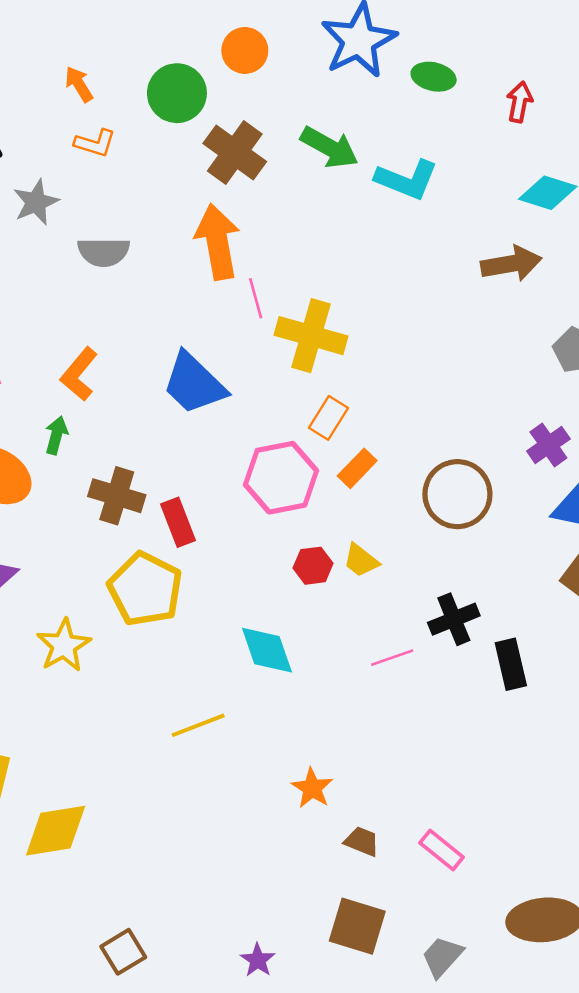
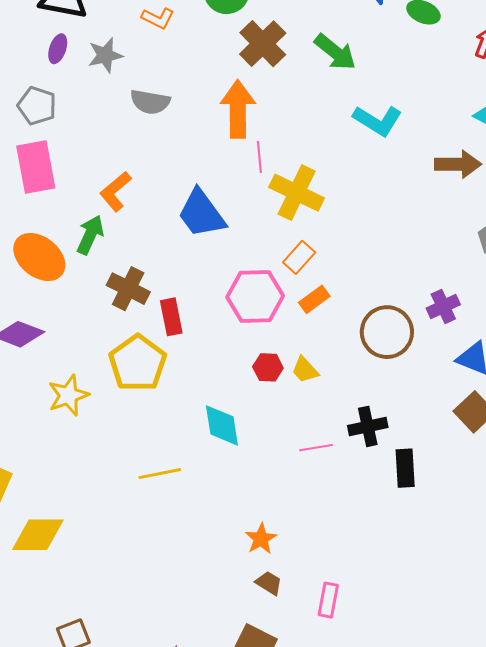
cyan L-shape: (407, 180) -> (378, 121), moved
green arrow: (56, 435) -> (90, 235), size x1.4
purple cross: (548, 445) -> (443, 306), moved
orange star: (312, 788) -> (261, 539), moved
pink rectangle: (442, 850) -> (328, 600), turned 52

